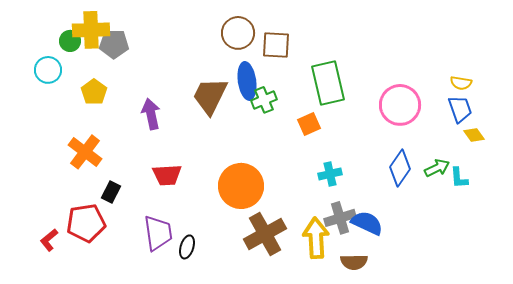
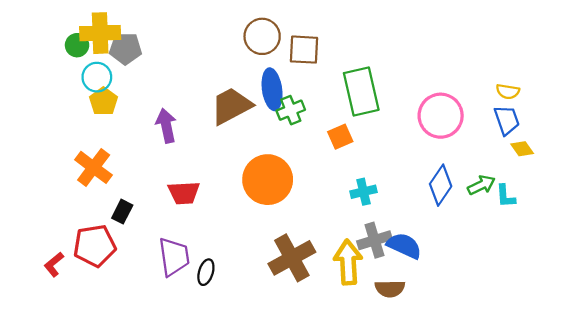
cyan circle: (48, 70) -> (97, 77), moved
brown trapezoid: (210, 96) -> (231, 106), turned 36
orange circle: (241, 186) -> (268, 180), moved

